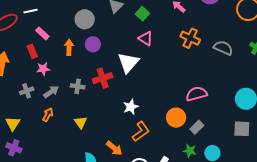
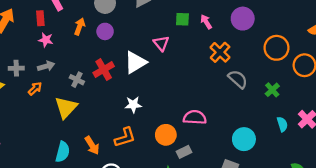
green square: (142, 14) -> (182, 19), moved, turned 32
orange cross: (190, 38) -> (220, 52), moved
red cross: (103, 78) -> (104, 70), turned -30
gray cross: (78, 86) -> (77, 80), moved
gray cross: (27, 91) -> (16, 68), moved
white star: (131, 107) -> (133, 105), moved
yellow triangle: (81, 122) -> (66, 108), size x1.6

